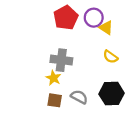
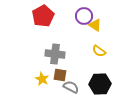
red pentagon: (66, 18) -> (43, 16), moved
yellow star: (53, 78) -> (42, 79), moved
brown square: (55, 100) -> (60, 75), moved

